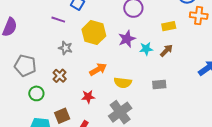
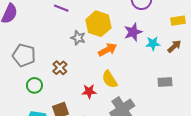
gray star: (65, 48) -> (78, 38), moved
orange arrow: (98, 69) -> (108, 50), moved
yellow semicircle: (123, 83) -> (110, 79), moved, turned 48

